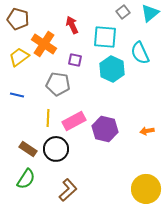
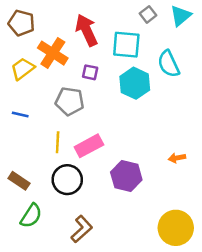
red arrow: (72, 25) -> (87, 30), size x1.5
purple hexagon: (105, 129) -> (126, 176), moved
brown rectangle: (28, 149) -> (19, 181), moved

